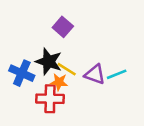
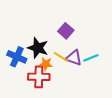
purple square: (63, 27) -> (66, 31), moved
yellow line: (67, 69) -> (61, 57), moved

